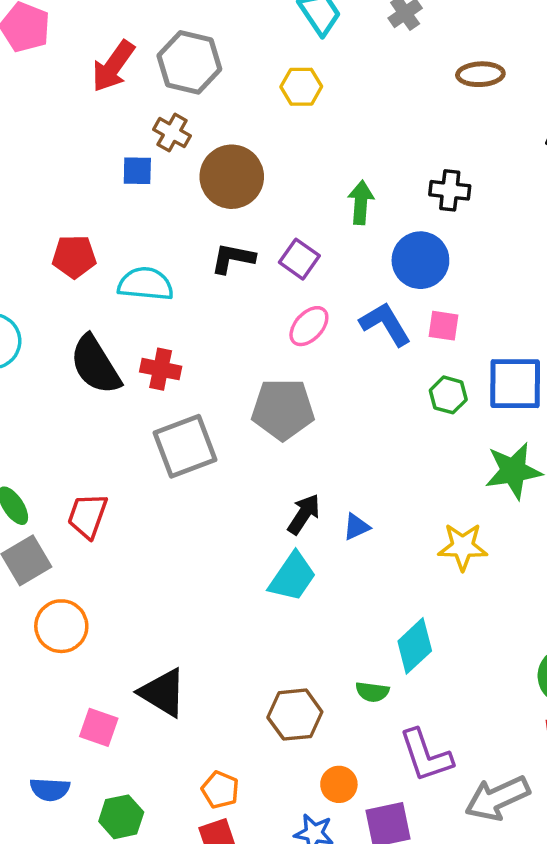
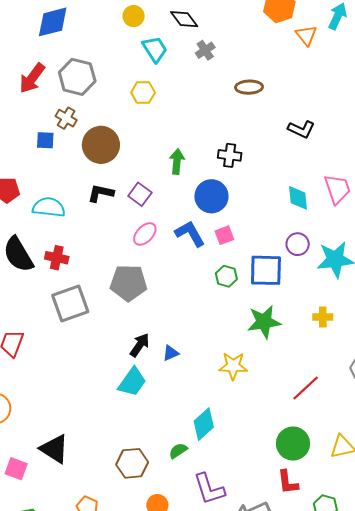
pink square: (444, 326) -> (224, 235), turned -30
green semicircle: (372, 692) -> (178, 451), turned 138

